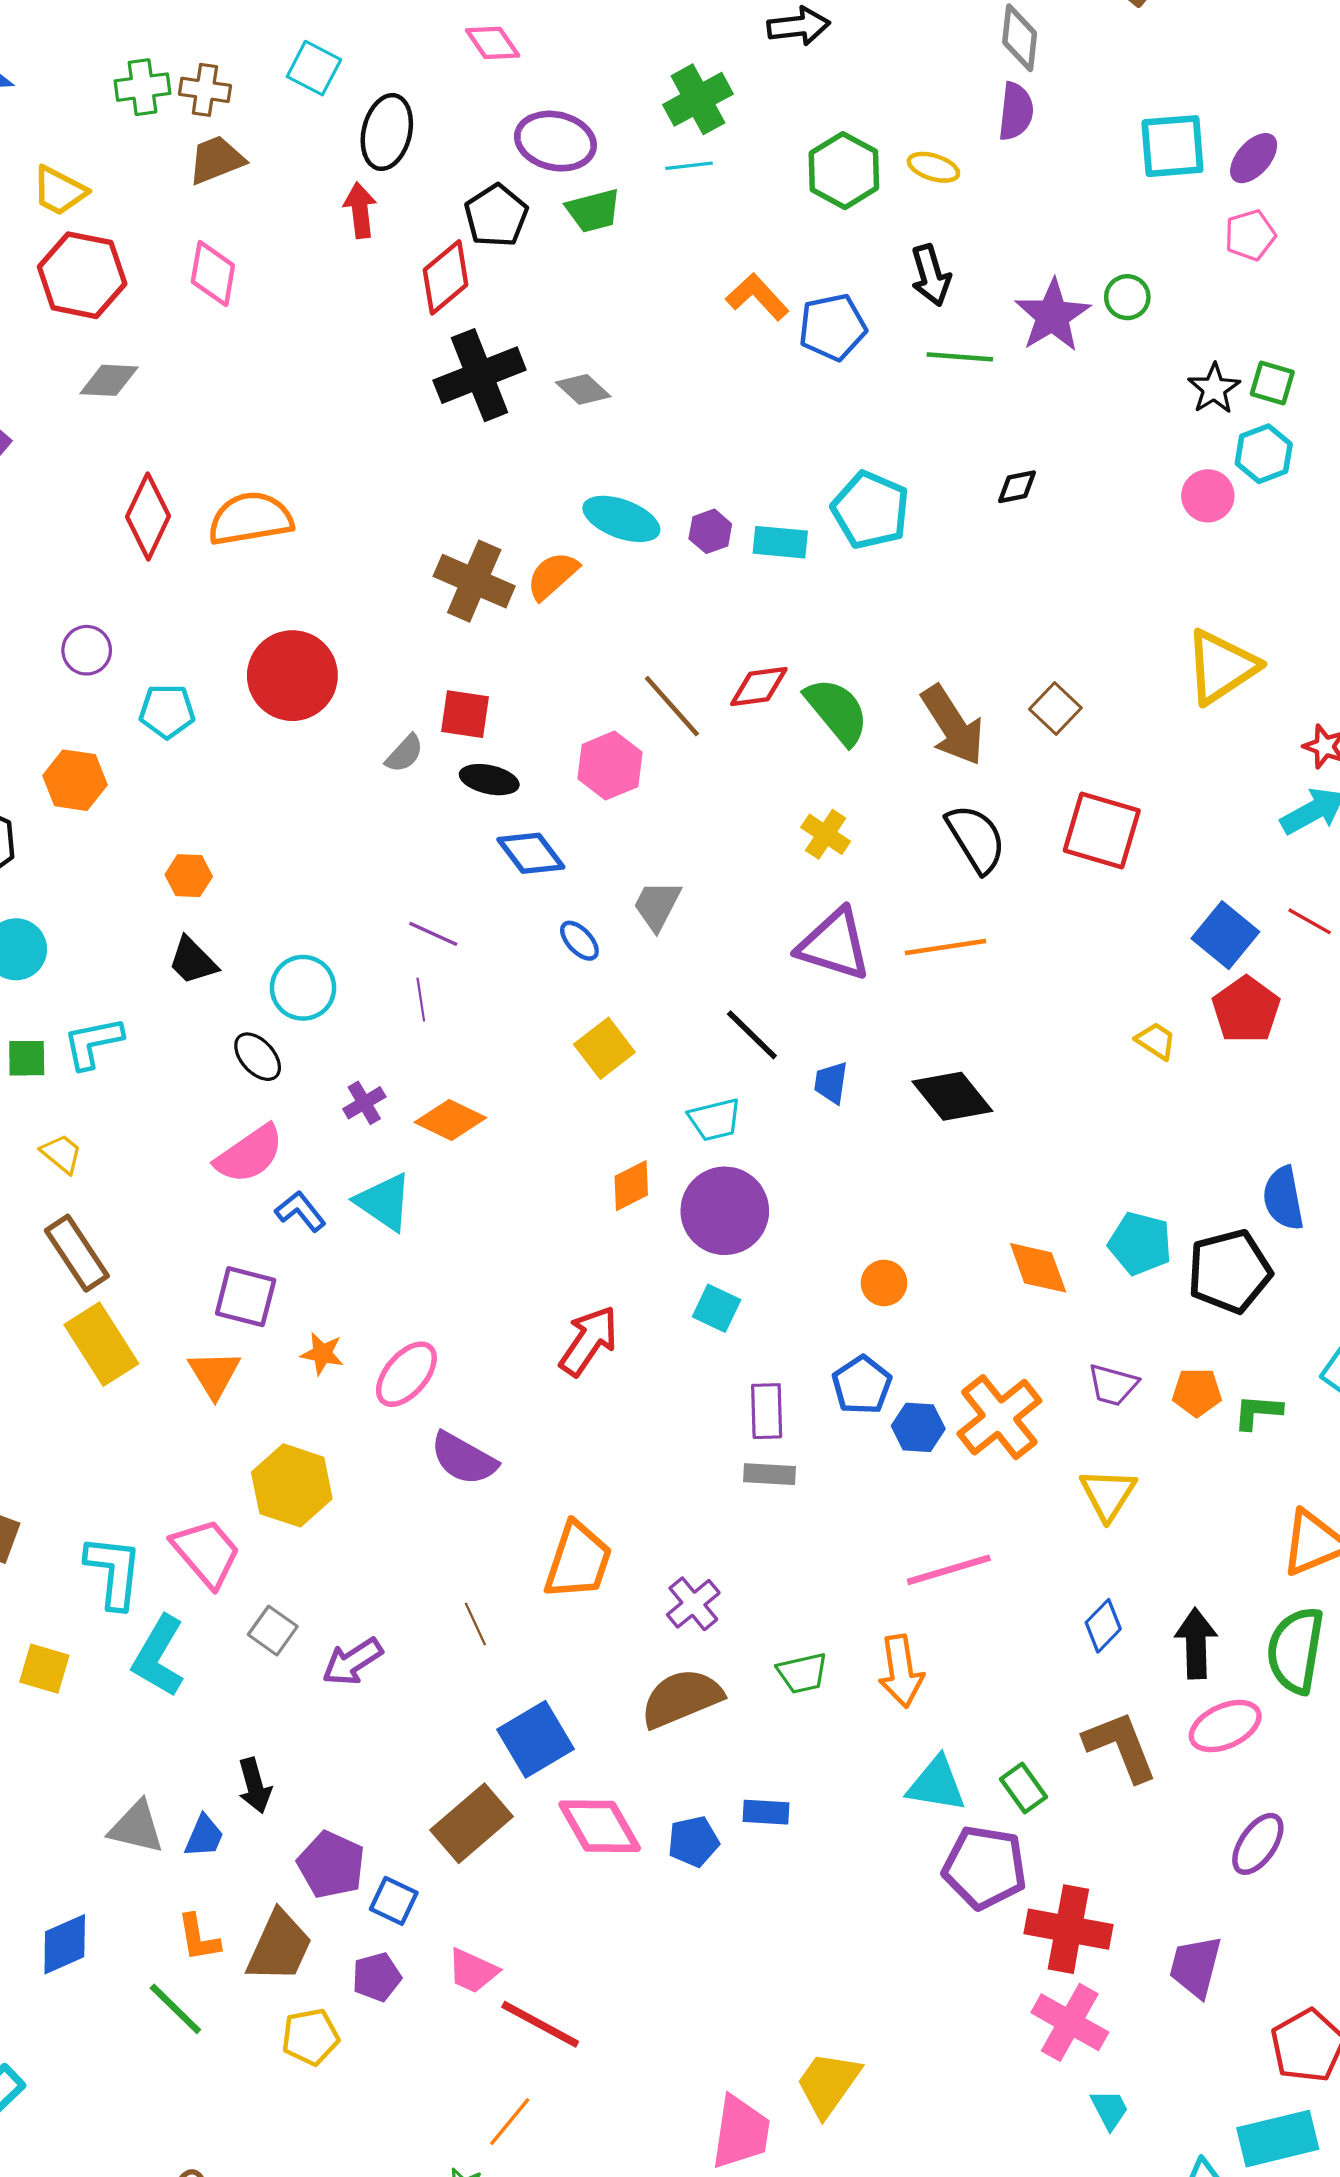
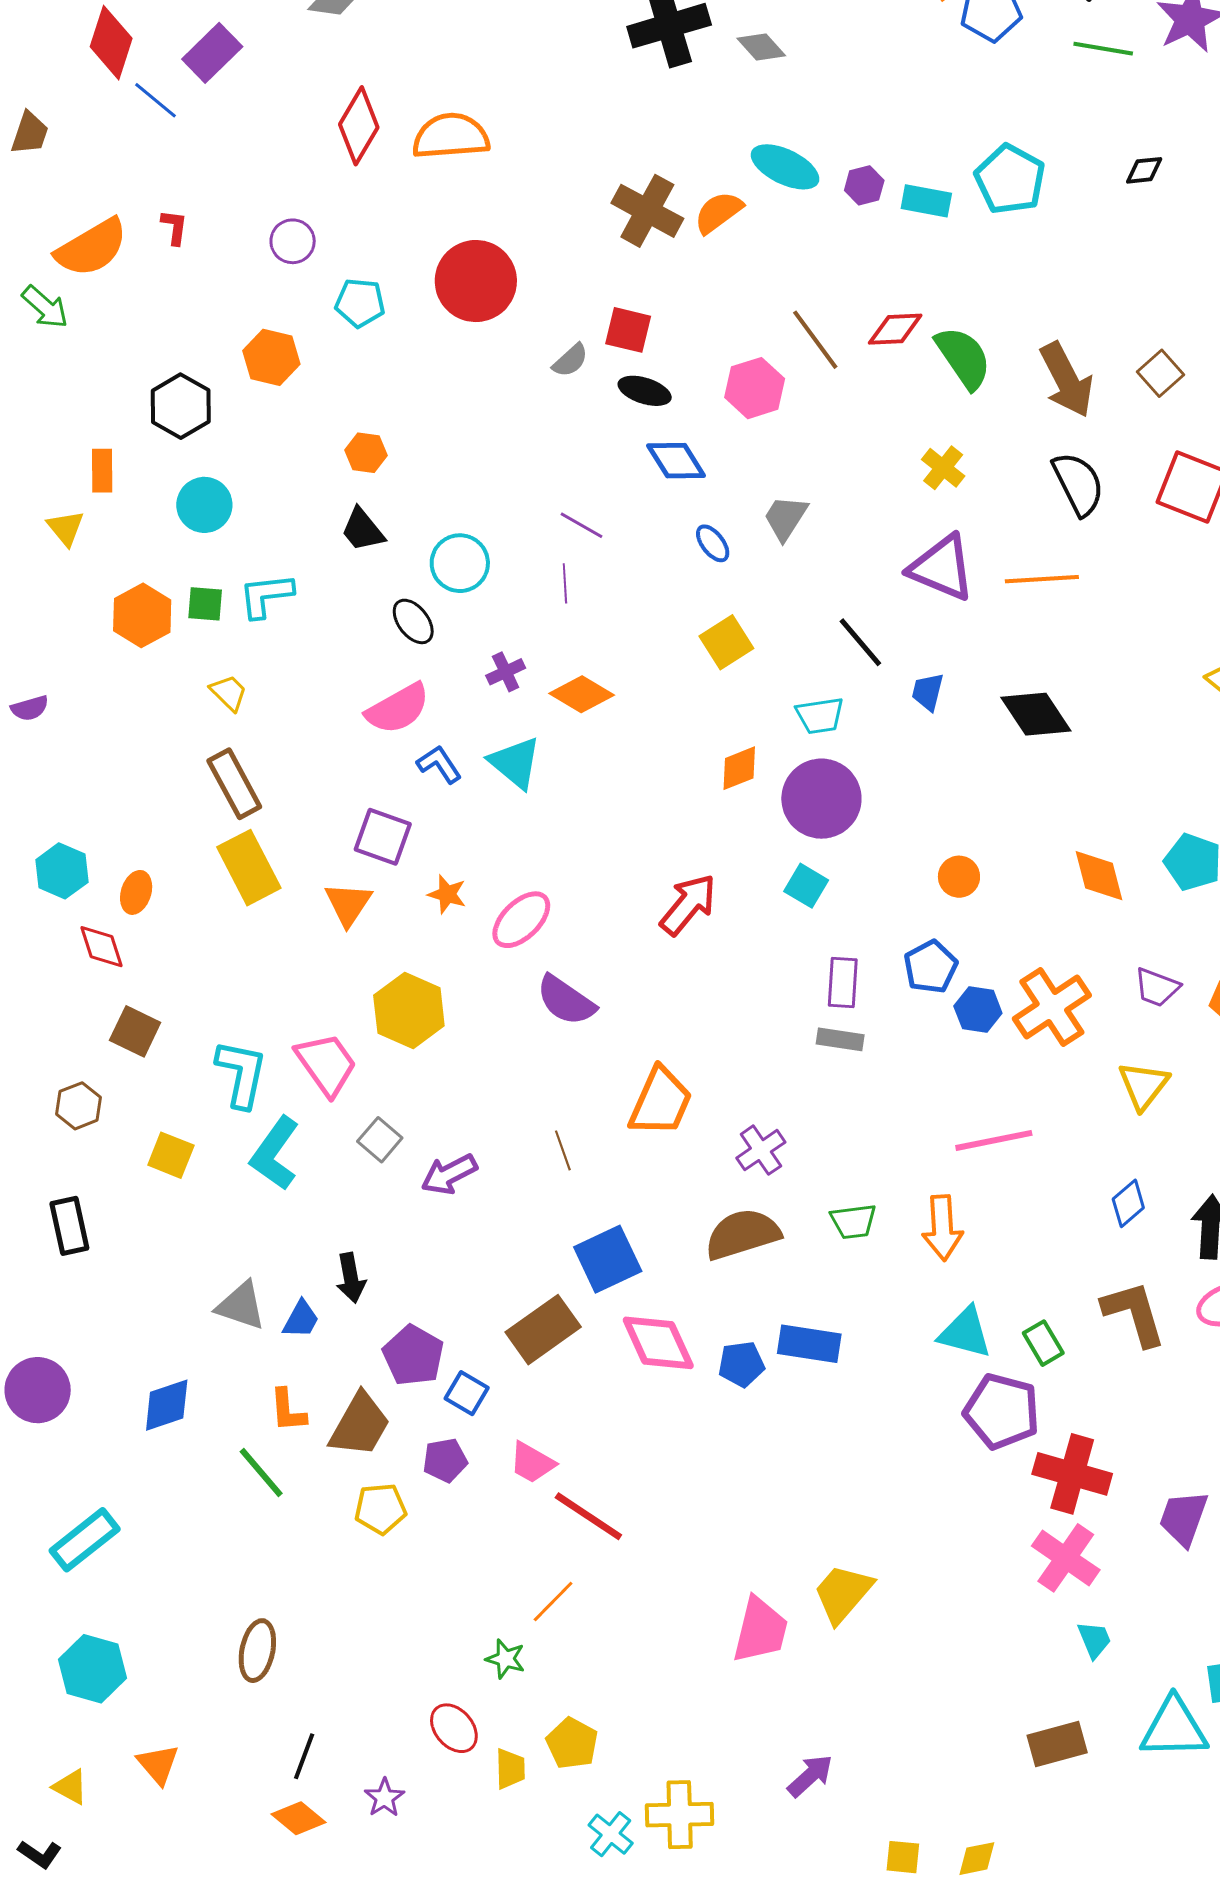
blue rectangle: (766, 1812) -> (809, 1344), size x1.5

